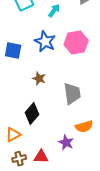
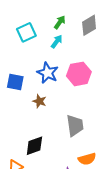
brown star: (39, 79) -> (39, 101), moved
black diamond: (32, 114) -> (34, 146), turned 30

